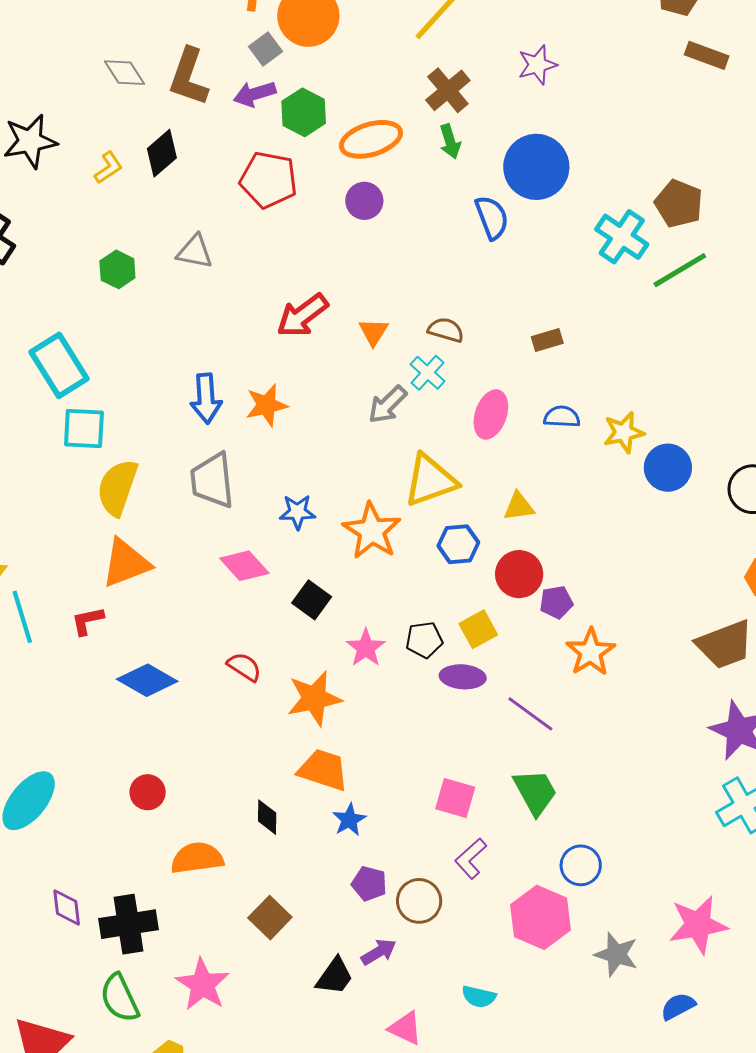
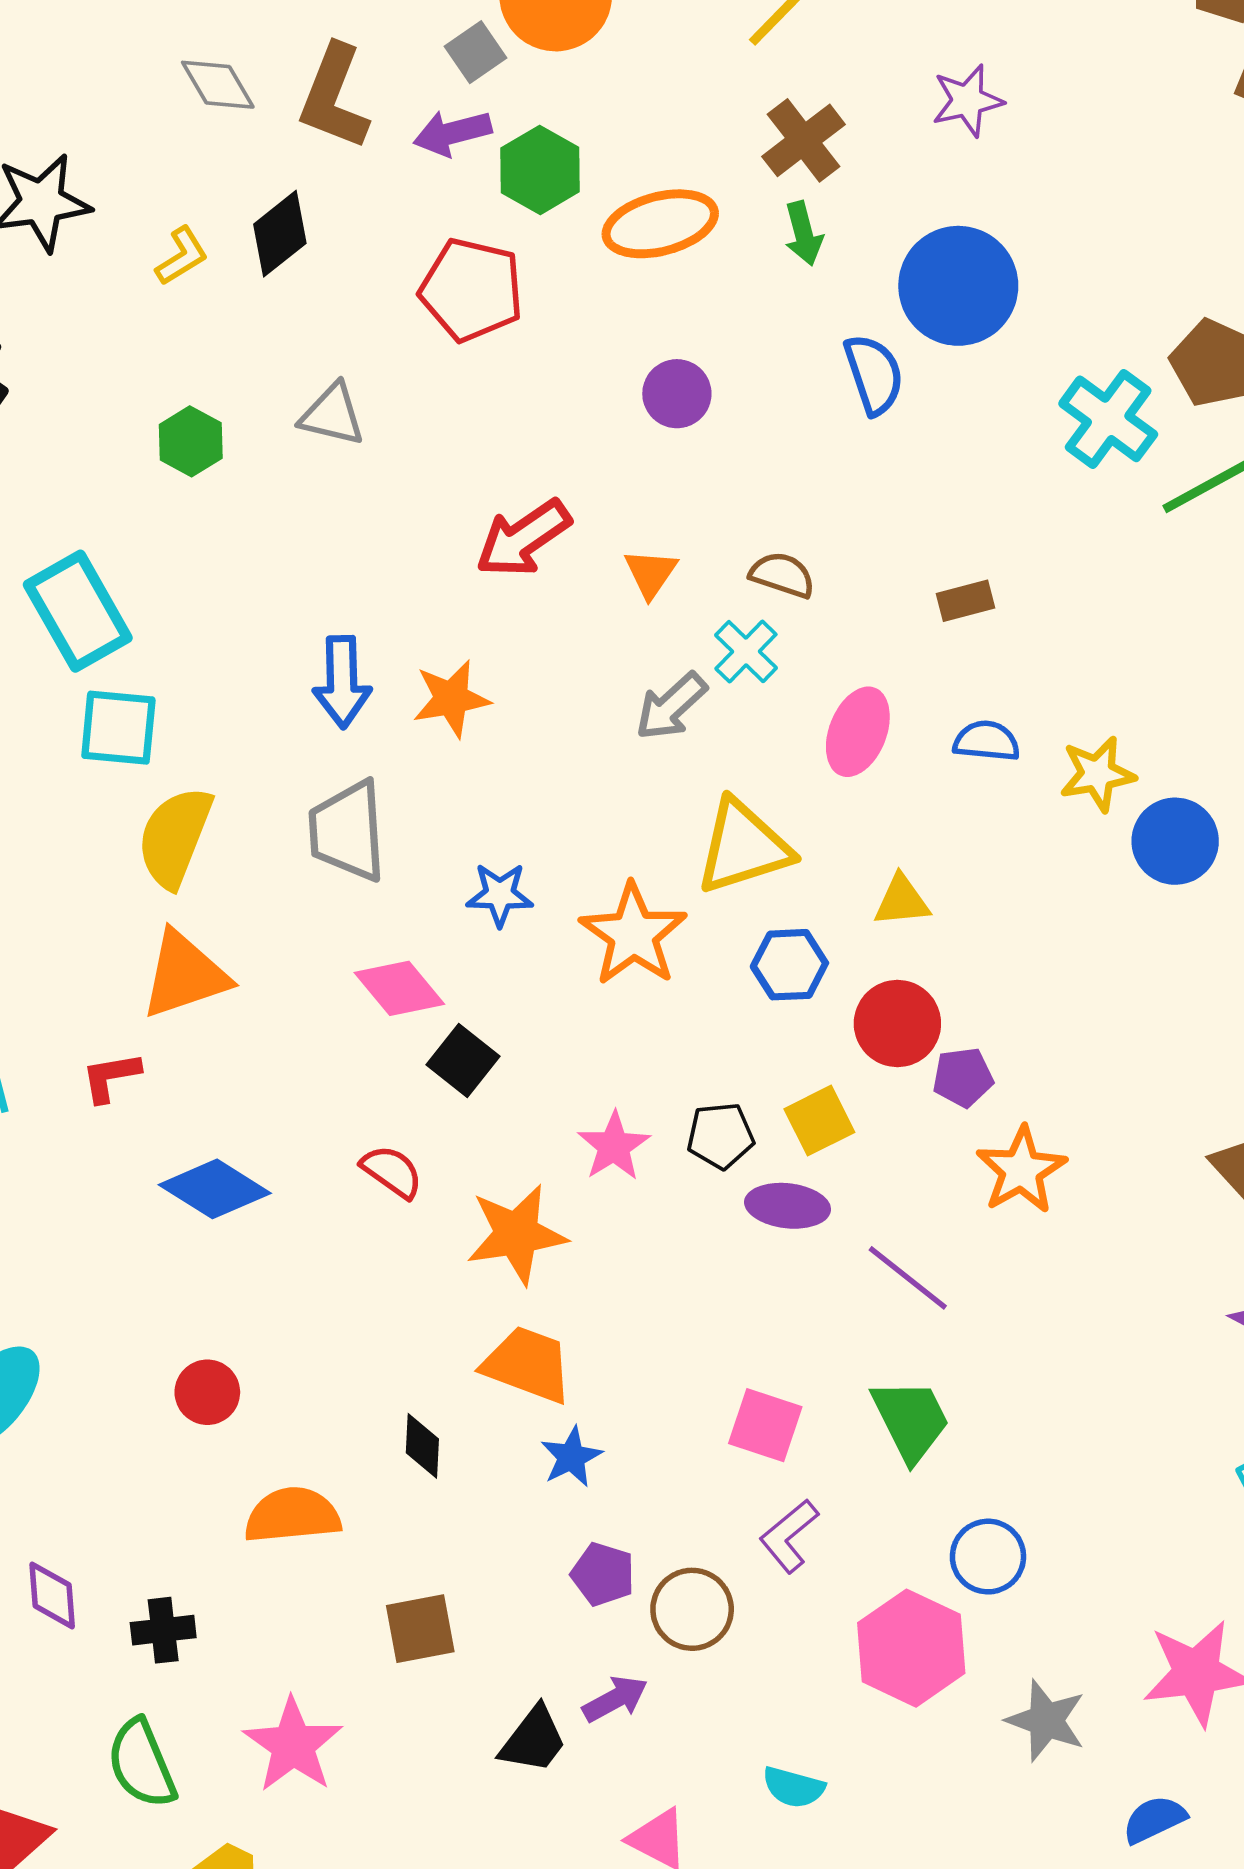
purple circle: (364, 201) -> (677, 394), moved
black square: (312, 600) -> (463, 1061), moved
brown square: (270, 918) -> (420, 1629), turned 33
black cross: (129, 924) -> (163, 1630), size x0.6

